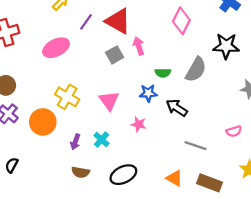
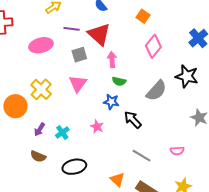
purple line: (86, 22) -> (72, 29), turned 49
gray square: (115, 55) -> (79, 55), moved
green semicircle: (163, 73) -> (119, 81), moved
pink triangle: (109, 101) -> (78, 84), moved

